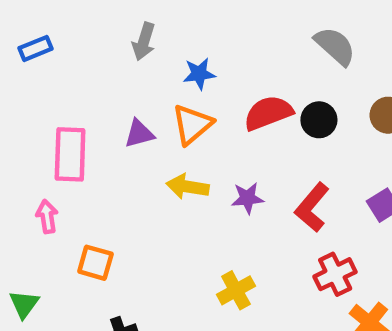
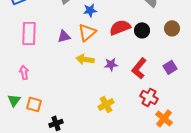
pink rectangle: (70, 154) -> (29, 33), moved
orange square: (95, 263) -> (34, 104), moved
red cross: (335, 274) -> (149, 97), turned -36
green triangle: (24, 304) -> (14, 100), moved

